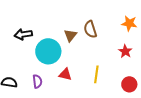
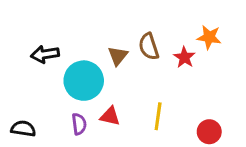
red star: (125, 51) -> (184, 57), moved
purple semicircle: (37, 81) -> (79, 124), moved

